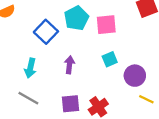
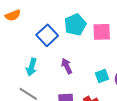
cyan square: (110, 59) -> (102, 76), moved
purple arrow: (69, 65) -> (67, 66), turned -35

